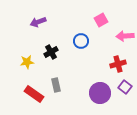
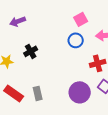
blue circle: (81, 41) -> (76, 40), moved
gray rectangle: (56, 85) -> (38, 93), moved

